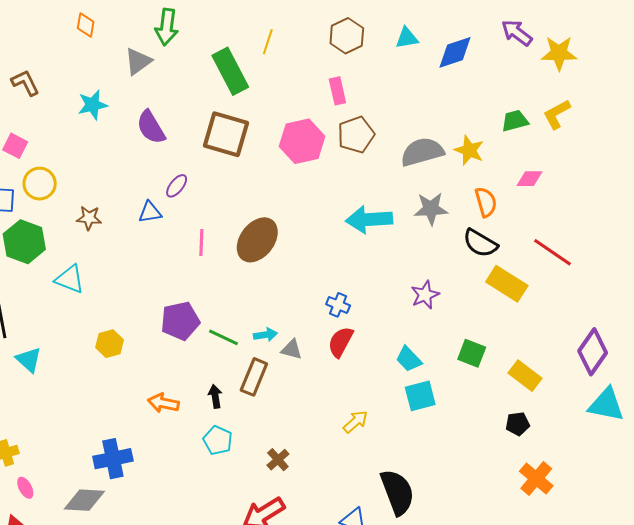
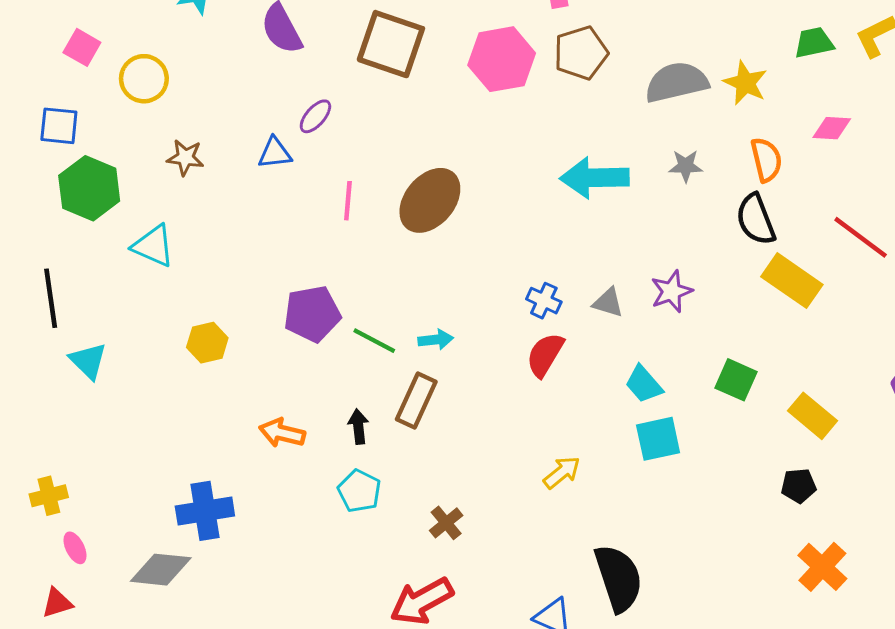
yellow circle: (40, 184) -> (144, 79), moved
gray star: (431, 209) -> (686, 166), size x0.7
black semicircle: (480, 243) -> (756, 219), turned 36
gray triangle: (292, 349) -> (608, 303), moved

